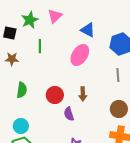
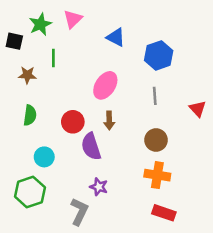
pink ellipse: (80, 55) -> (105, 85), moved
brown star: (12, 59) -> (27, 75), moved
purple semicircle: (69, 114) -> (91, 146), size x1.5
cyan circle: (21, 126) -> (44, 157), moved

